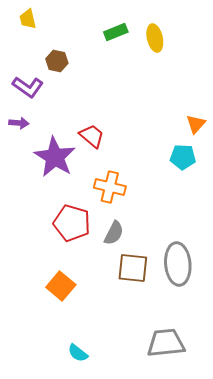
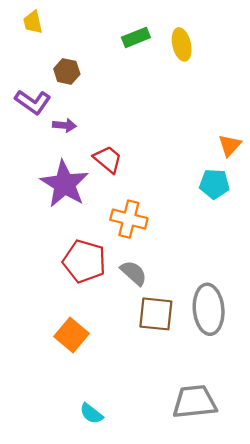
purple arrow: (19, 123) -> (64, 125), moved
gray semicircle: (114, 233) -> (134, 273), turned -75

